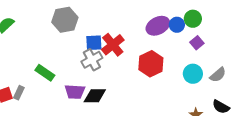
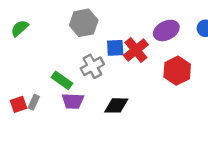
purple ellipse: (158, 26) -> (166, 30), moved
gray cross: (92, 60) -> (92, 66), moved
purple trapezoid: (75, 92) -> (73, 101), moved

